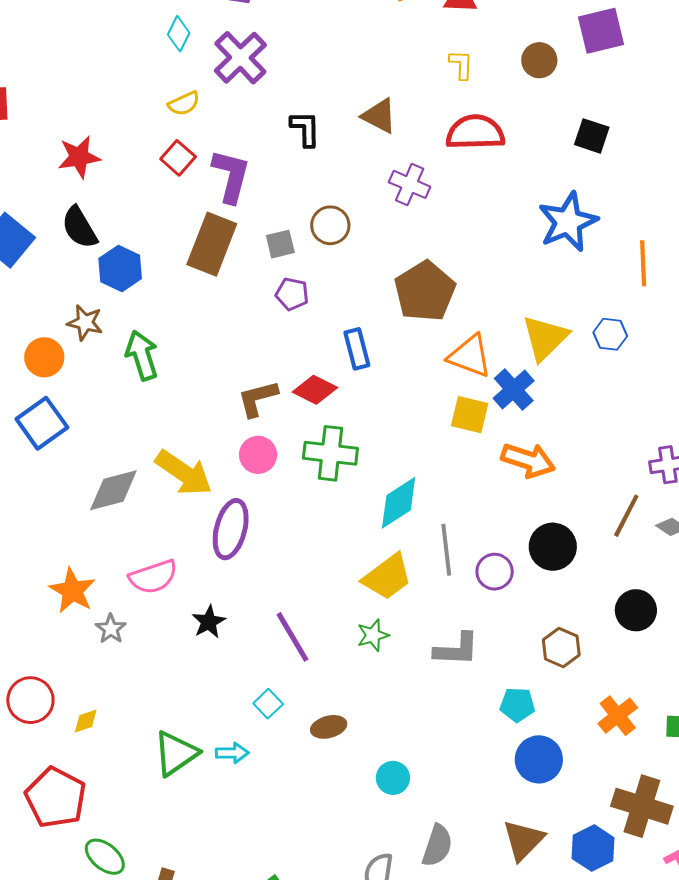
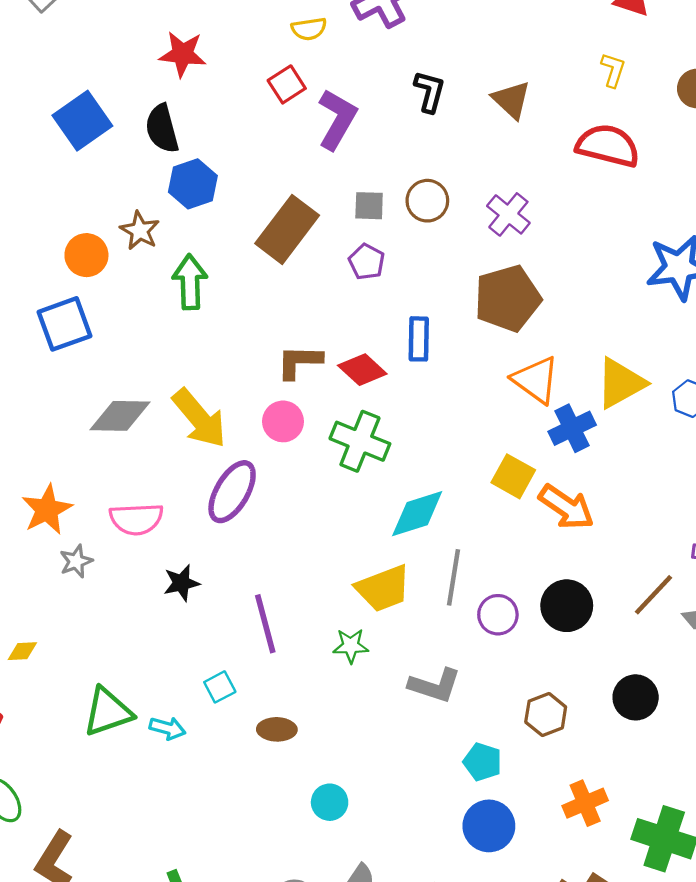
purple cross: (410, 184) -> (508, 214), moved
brown rectangle: (212, 244) -> (287, 229), moved
yellow square: (470, 415) -> (513, 476), moved

